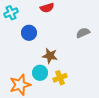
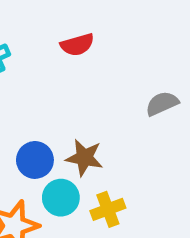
blue circle: (29, 33) -> (35, 160), moved

